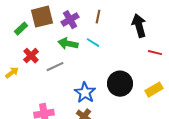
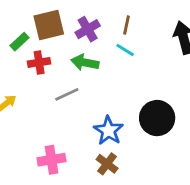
cyan line: (93, 43) -> (125, 50), moved
red cross: (31, 56) -> (39, 62), moved, turned 35

